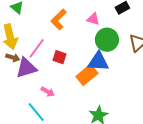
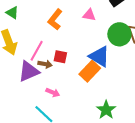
green circle: (107, 40) -> (119, 34), moved
brown arrow: (13, 57) -> (45, 64), moved
blue triangle: (98, 62) -> (99, 56), turned 35

